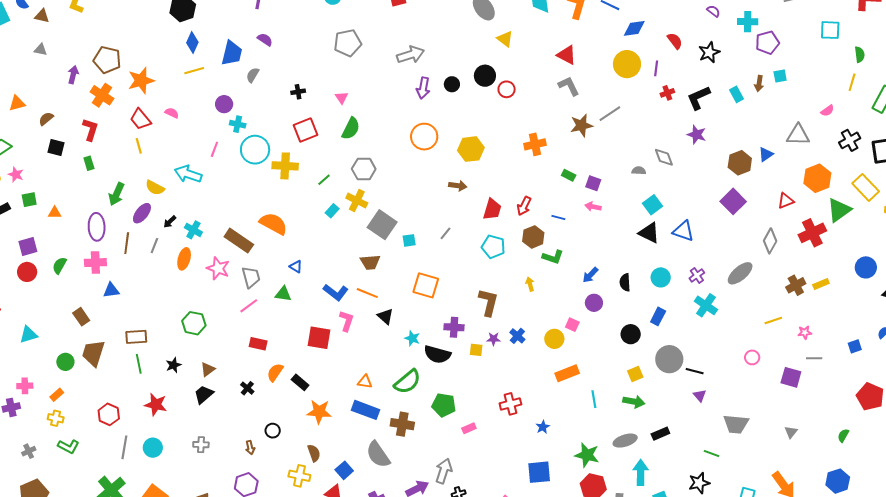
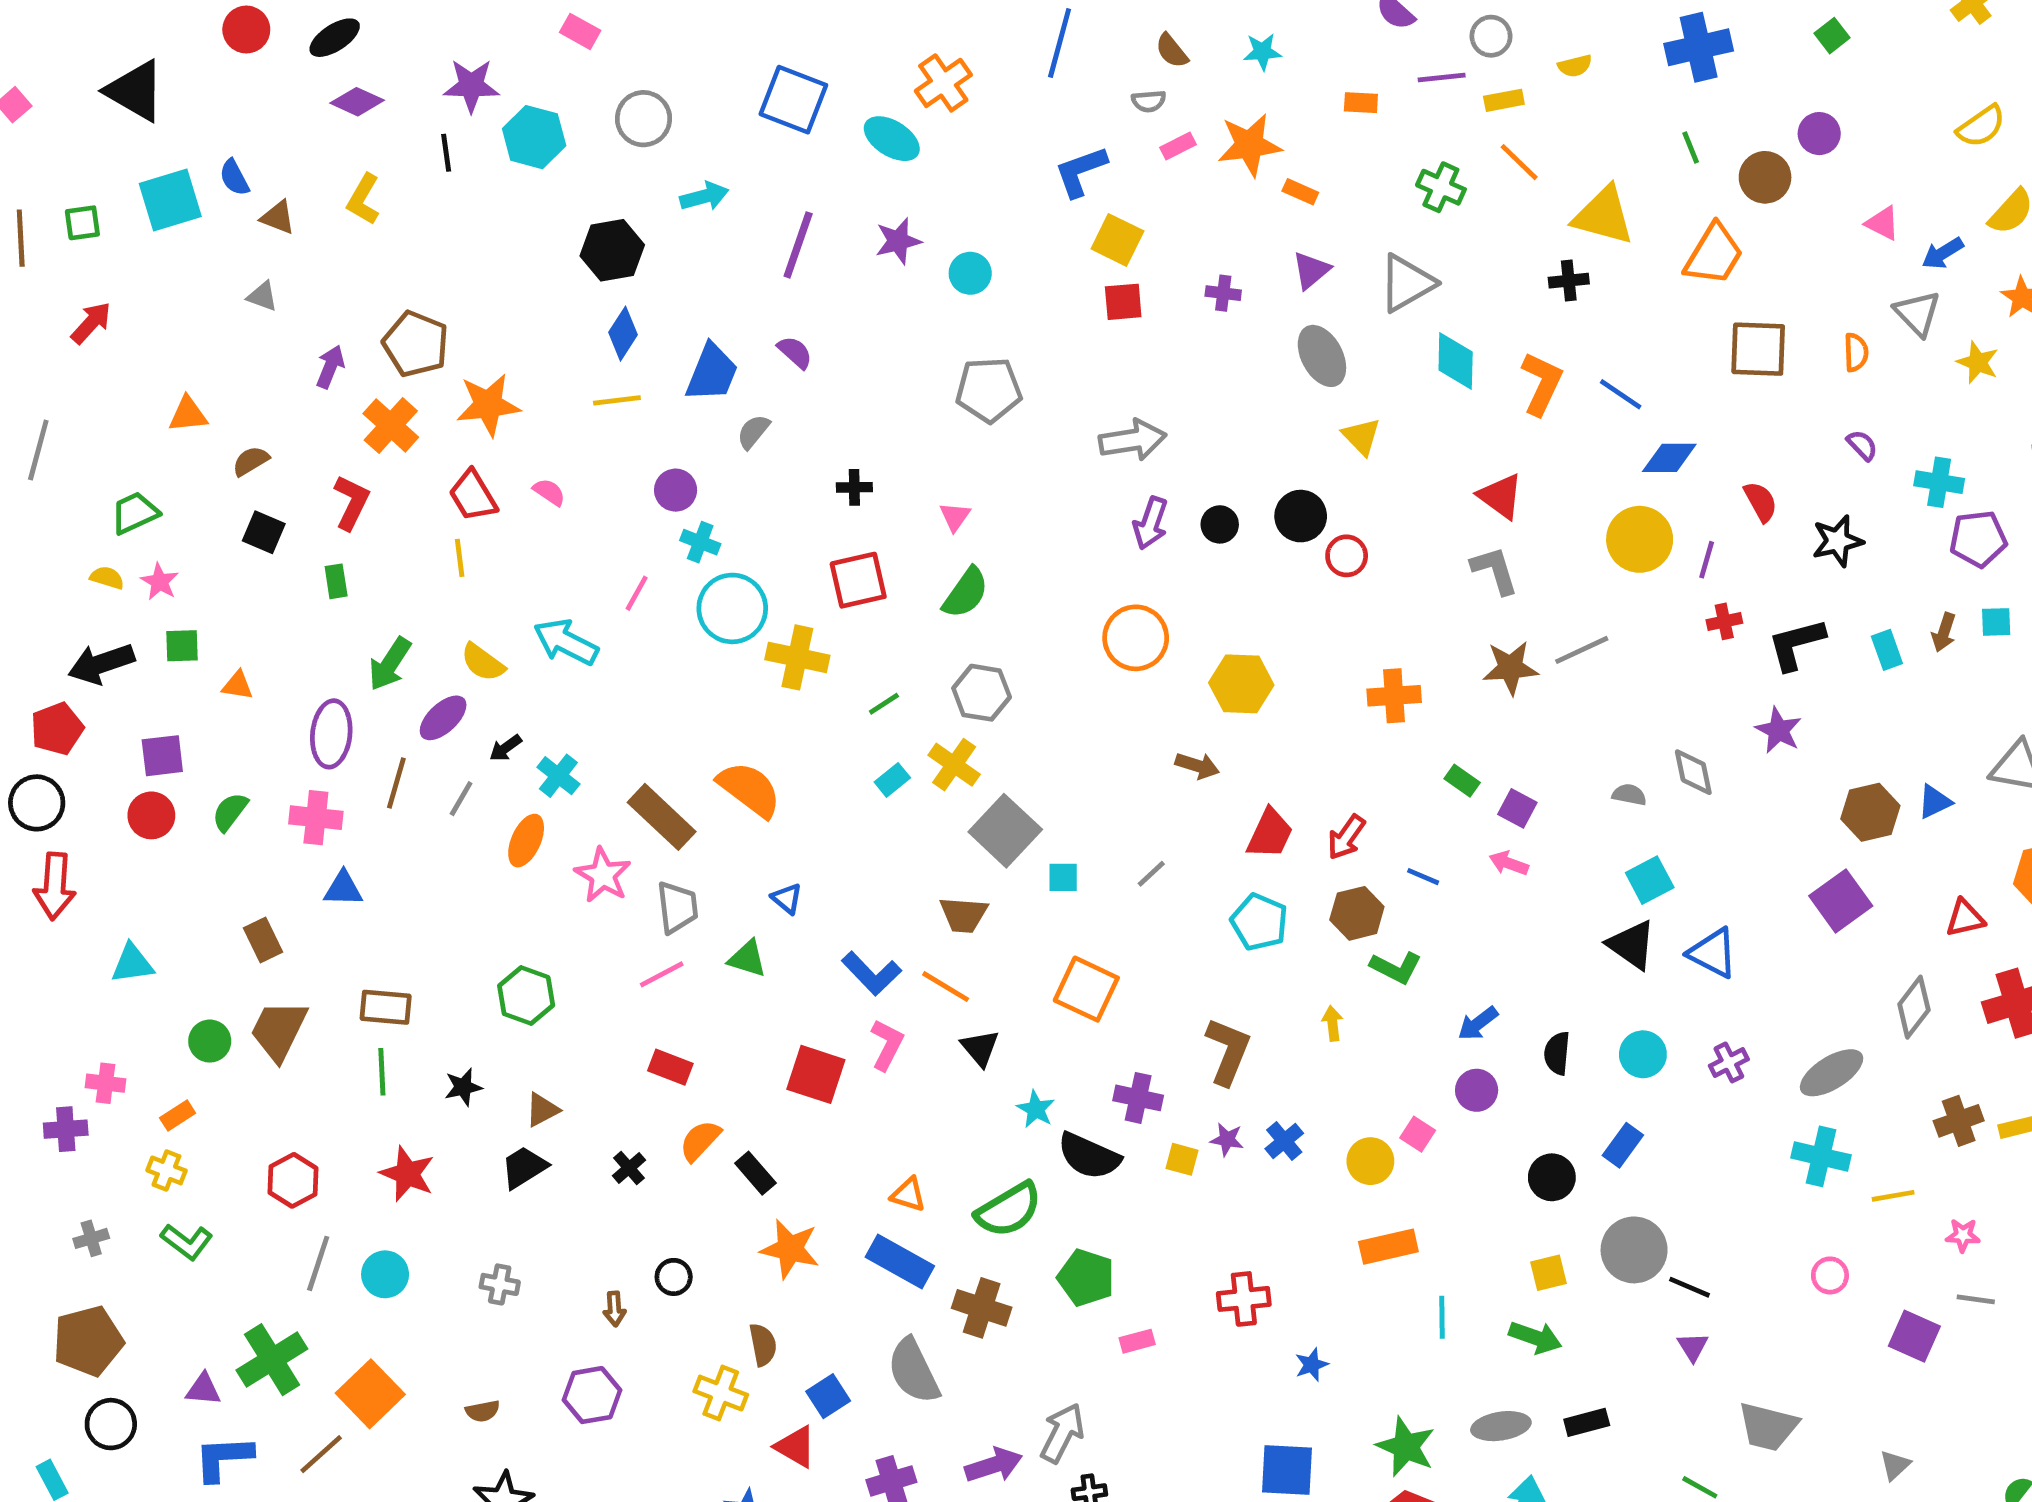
cyan cross: (706, 305) -> (1821, 1156), moved, turned -30

